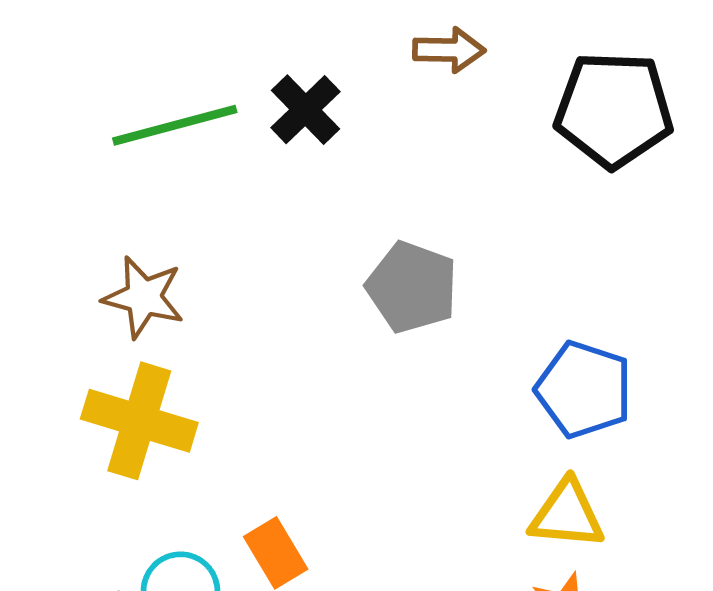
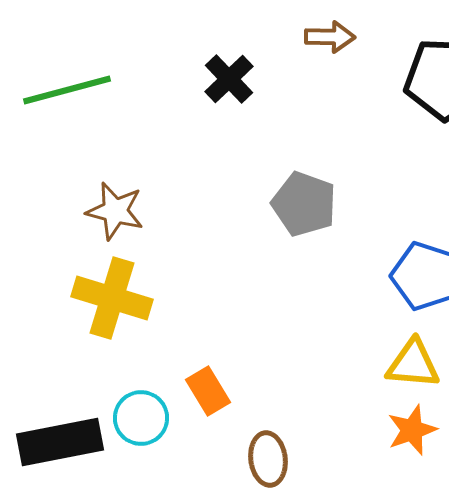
green line: (175, 125) -> (67, 90), moved

